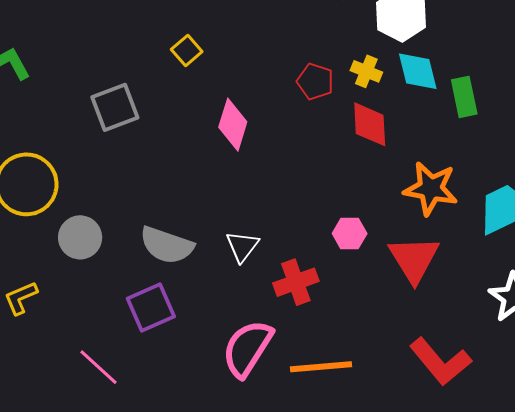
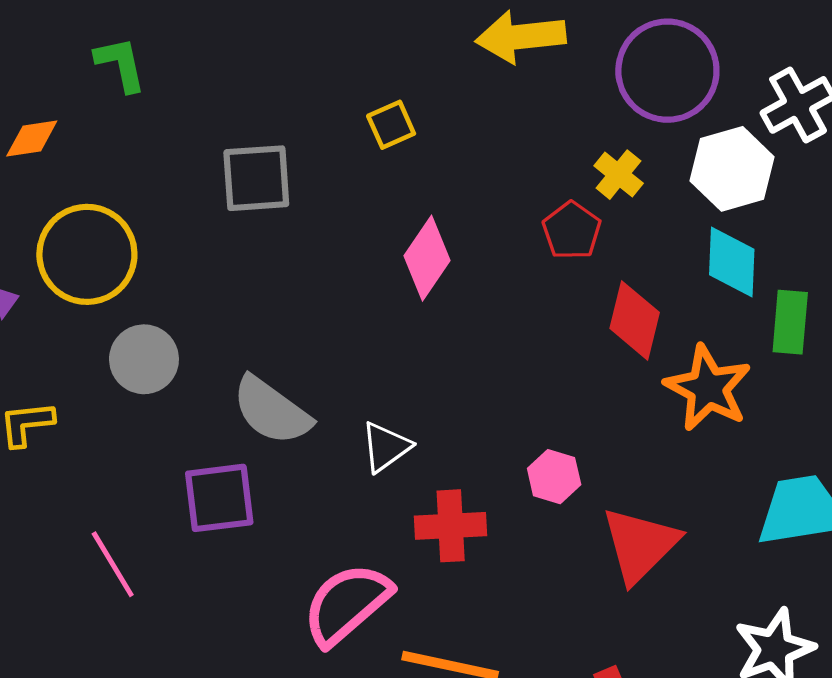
yellow cross: (366, 71) -> (619, 175), moved
orange star: (431, 189) -> (708, 388), moved

